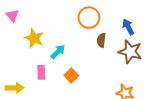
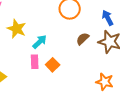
brown semicircle: (101, 40) -> (83, 39), moved, turned 40
pink rectangle: (41, 72) -> (35, 62), moved

